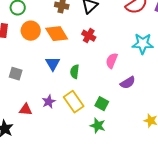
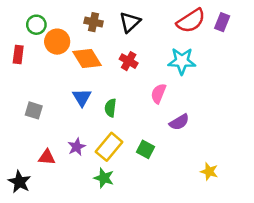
orange circle: (31, 31) -> (57, 42), moved
cyan star: (143, 44) -> (182, 61), moved
yellow rectangle: (74, 102) -> (109, 147), turned 75
green star: (98, 126) -> (104, 178), moved

